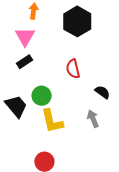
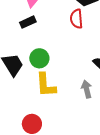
red semicircle: (73, 69) -> (76, 19), moved

